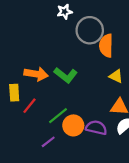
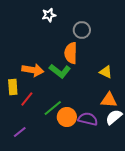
white star: (65, 12) -> (49, 15), moved
gray circle: (90, 30) -> (82, 30), size x0.7
orange semicircle: (106, 46) -> (71, 53), moved
purple line: (48, 142) -> (20, 132), moved

